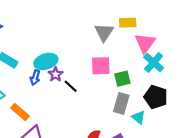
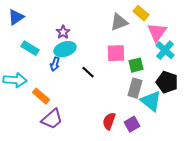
yellow rectangle: (128, 23) -> (141, 13), turned 42
gray triangle: (104, 32) -> (119, 22), turned 36
purple star: (56, 74) -> (63, 32), moved
cyan triangle: (138, 117) -> (151, 101), size x1.6

